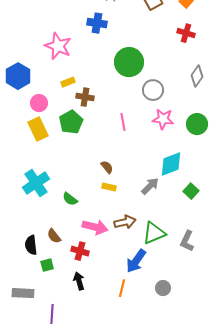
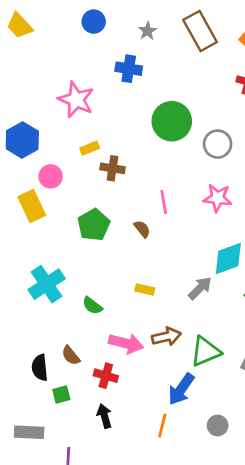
gray circle: (153, 90) -> (218, 144), moved
green pentagon: (71, 122) -> (94, 225), moved
yellow rectangle: (38, 129) -> (32, 206), moved
brown semicircle: (107, 167) -> (142, 229), moved

